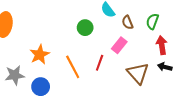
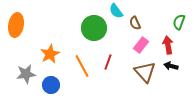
green semicircle: (152, 21) -> (179, 22), moved
green circle: (85, 28) -> (94, 28), size x1.6
pink rectangle: (119, 45) -> (141, 45), moved

